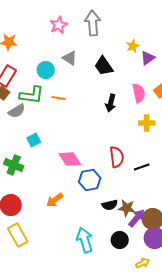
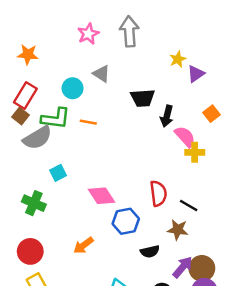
black trapezoid: (104, 66) -> (143, 98), moved, turned -60
pink semicircle: (139, 93) -> (185, 137), moved, turned -30
black arrow: (111, 103) -> (167, 116), moved
gray semicircle: (17, 111) -> (37, 138), size x1.4
black line: (142, 167) -> (189, 206), turned 49
brown star: (127, 208) -> (178, 230), moved

